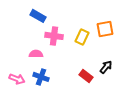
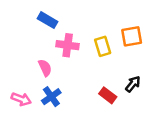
yellow rectangle: (82, 37) -> (103, 46), turned -42
pink semicircle: (36, 54) -> (45, 68), turned 64
blue cross: (41, 77) -> (51, 97), turned 35

